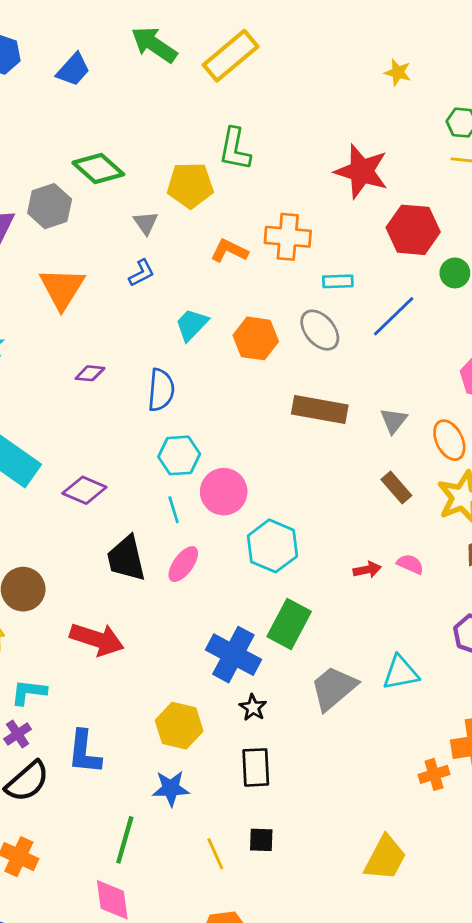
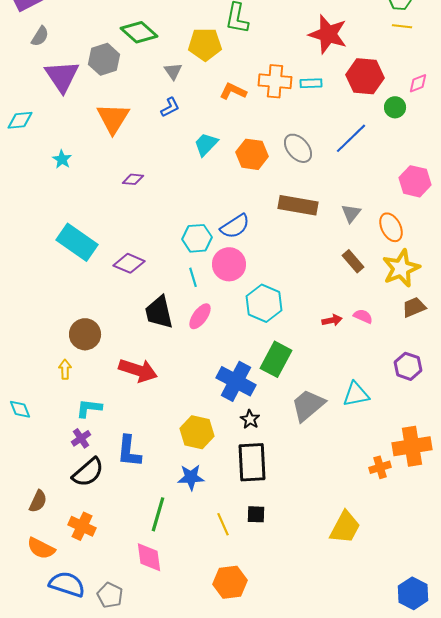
cyan rectangle: (338, 281) -> (311, 83), moved
blue semicircle: (161, 390) -> (235, 226), moved, turned 52
black rectangle: (256, 767) -> (252, 462), size x1.4

